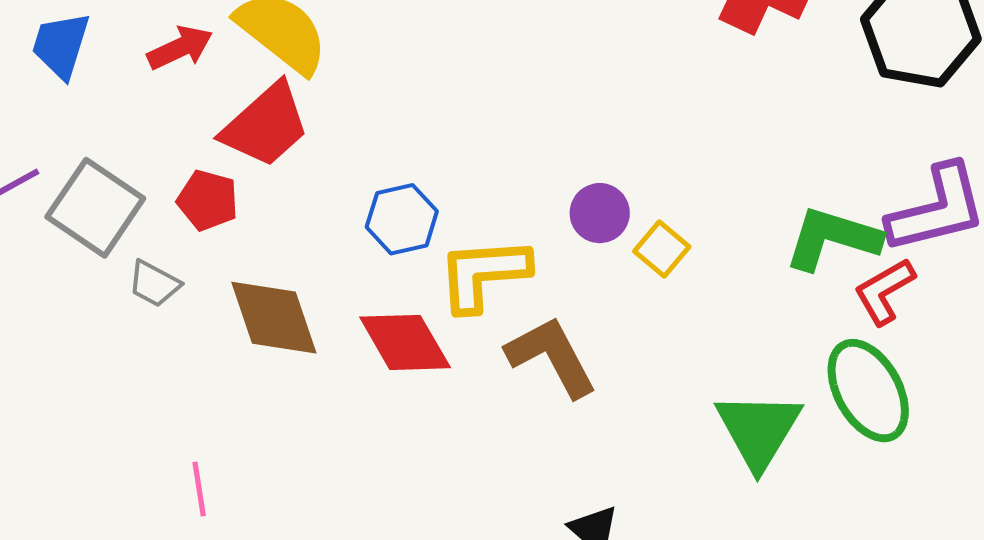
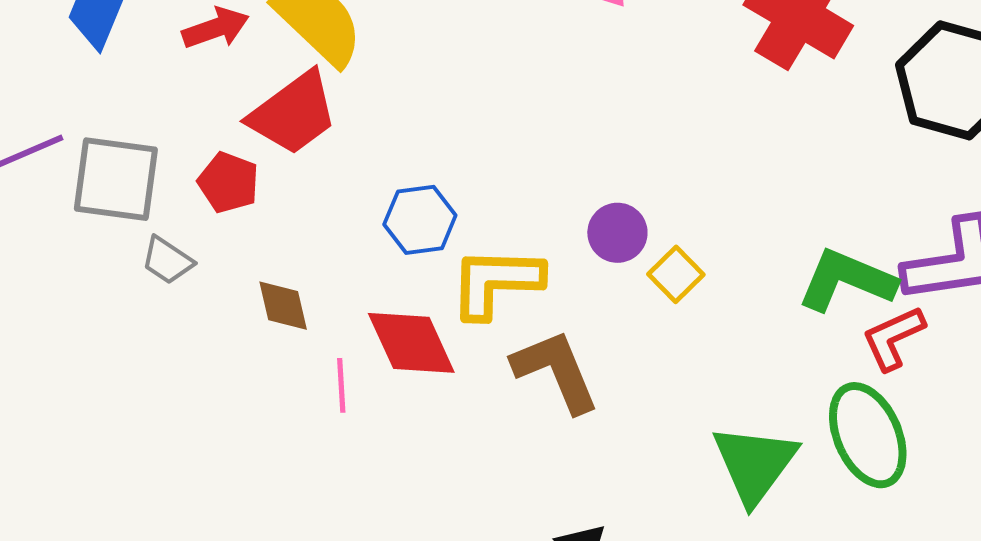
gray square: (95, 208) -> (116, 179), turned -32
brown diamond: (274, 318) -> (283, 306), size x0.6
pink line: (199, 489) -> (341, 385), moved

